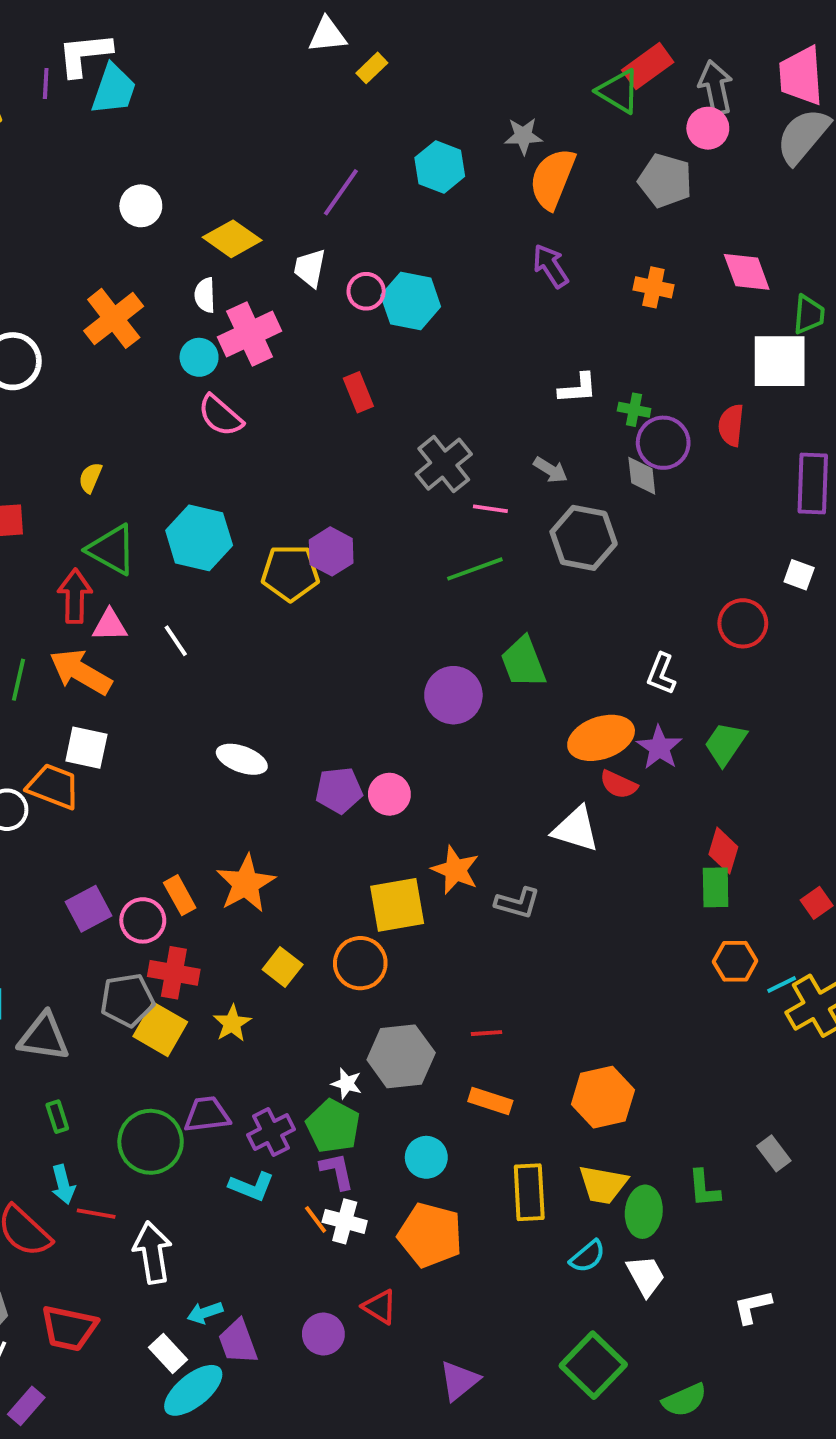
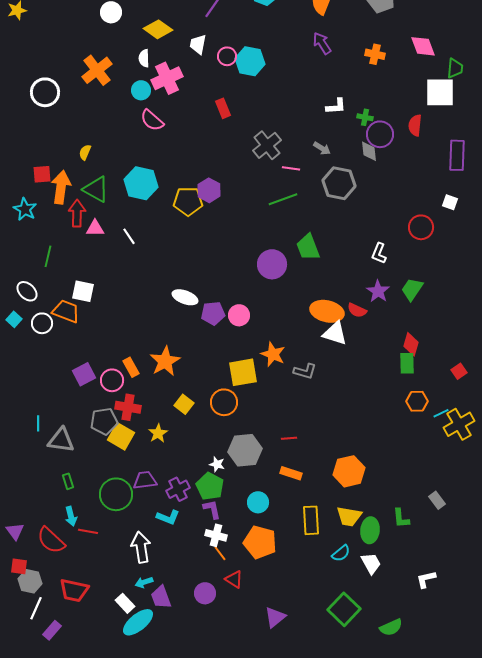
orange arrow: (81, 672) -> (61, 187), moved, turned 68
orange ellipse: (601, 738) -> (327, 311), moved, turned 32
white ellipse: (242, 759) -> (185, 297), moved
orange line: (316, 1219) -> (220, 553), moved
white arrow: (152, 1252) -> (141, 547), moved

